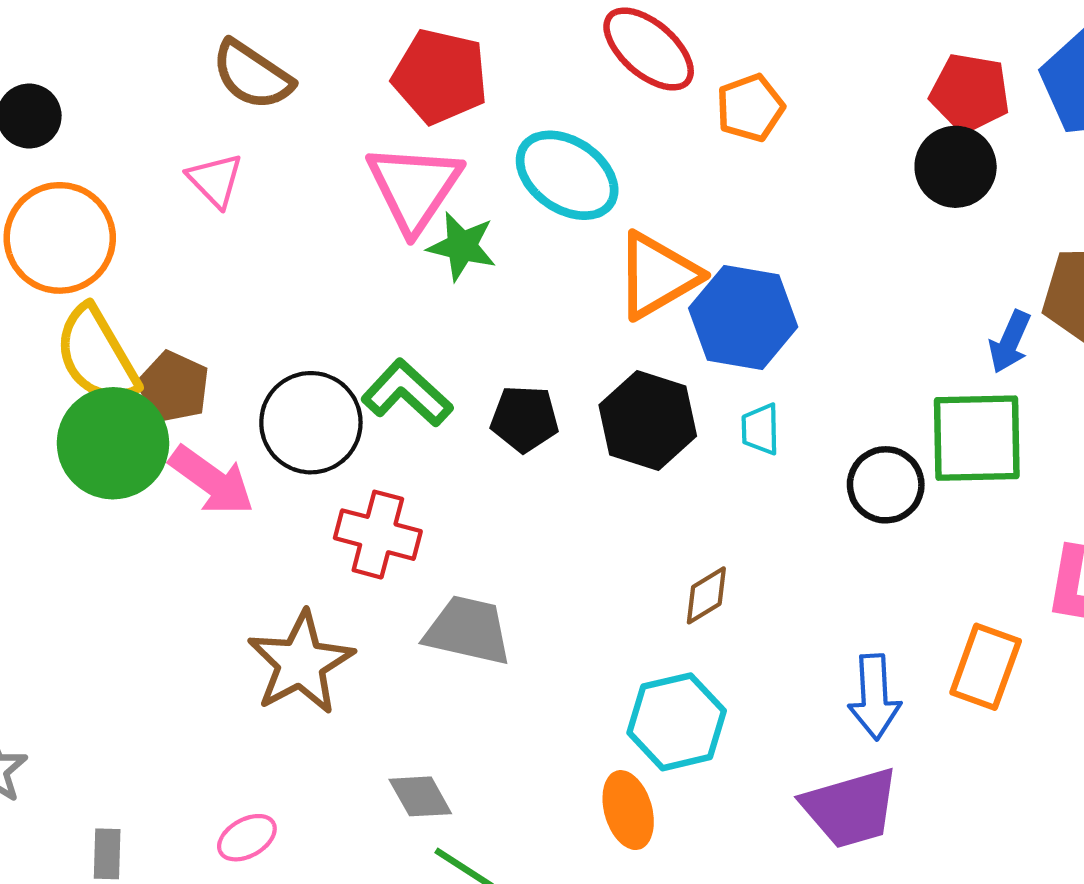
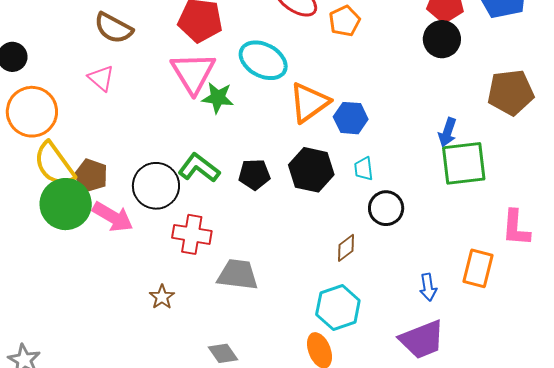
blue hexagon: (743, 318) -> (351, 118), size x0.7
blue arrow: (1010, 342) -> (447, 132), moved
black circle: (886, 485) -> (386, 208), moved
brown star: (301, 663) -> (162, 297), size x0.5
blue arrow: (874, 697) -> (428, 287), size x0.7

